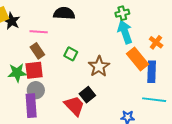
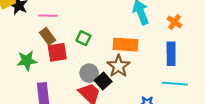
orange rectangle: (137, 59) -> (125, 45), moved, turned -45
brown star: (99, 66) -> (119, 66), moved
red square: (34, 70) -> (57, 52), moved
gray circle: (36, 90) -> (89, 73), moved

